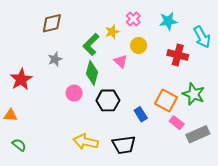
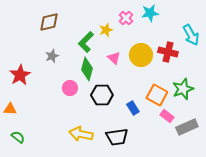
cyan star: (168, 21) -> (150, 13), moved
yellow circle: (139, 45) -> (141, 55), moved, size x1.5
green star: (194, 94) -> (183, 89), turned 30

